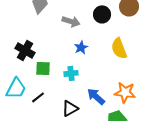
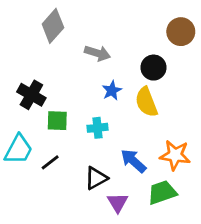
black circle: (102, 14) -> (154, 68), moved
yellow semicircle: (119, 48) -> (146, 102), moved

